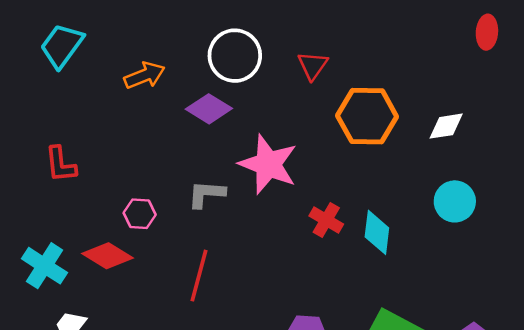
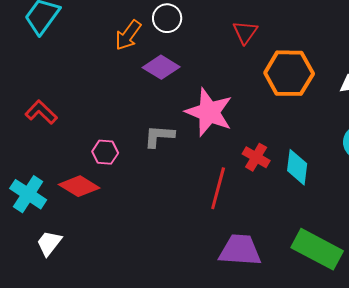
white circle: (235, 56) -> (167, 18), moved, size x0.7
orange arrow: (145, 75) -> (128, 35), moved, turned 148
red L-shape: (61, 164) -> (41, 112), turned 140
red line: (199, 276) -> (218, 188), moved

